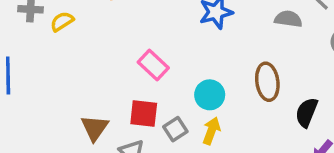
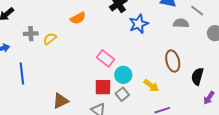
cyan circle: (210, 95) -> (123, 75), moved
brown triangle: (95, 128) -> (61, 101), moved, turned 36
yellow arrow: (211, 131) -> (151, 86), moved, turned 112

